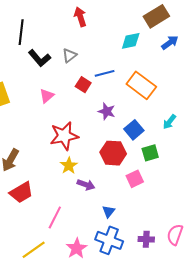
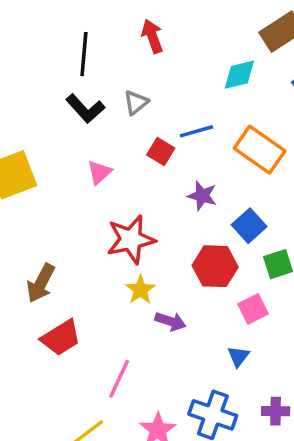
black line: (21, 32) -> (84, 54), moved
blue triangle: (109, 211) -> (238, 356), moved

